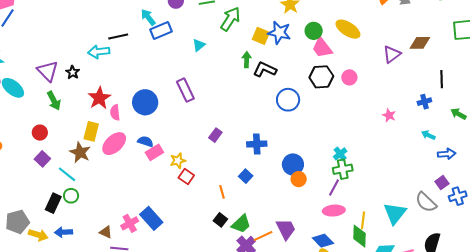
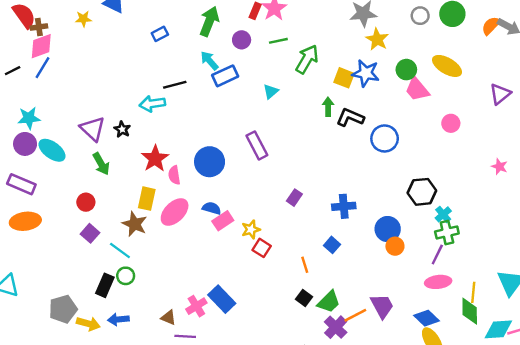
black hexagon: (321, 77) -> (422, 192), moved
blue circle: (288, 100) -> (385, 138), moved

